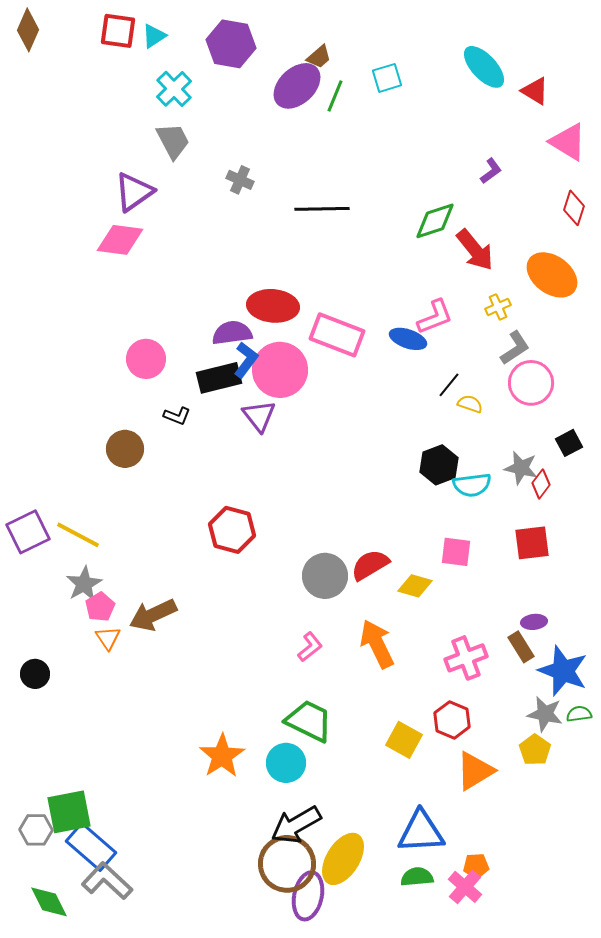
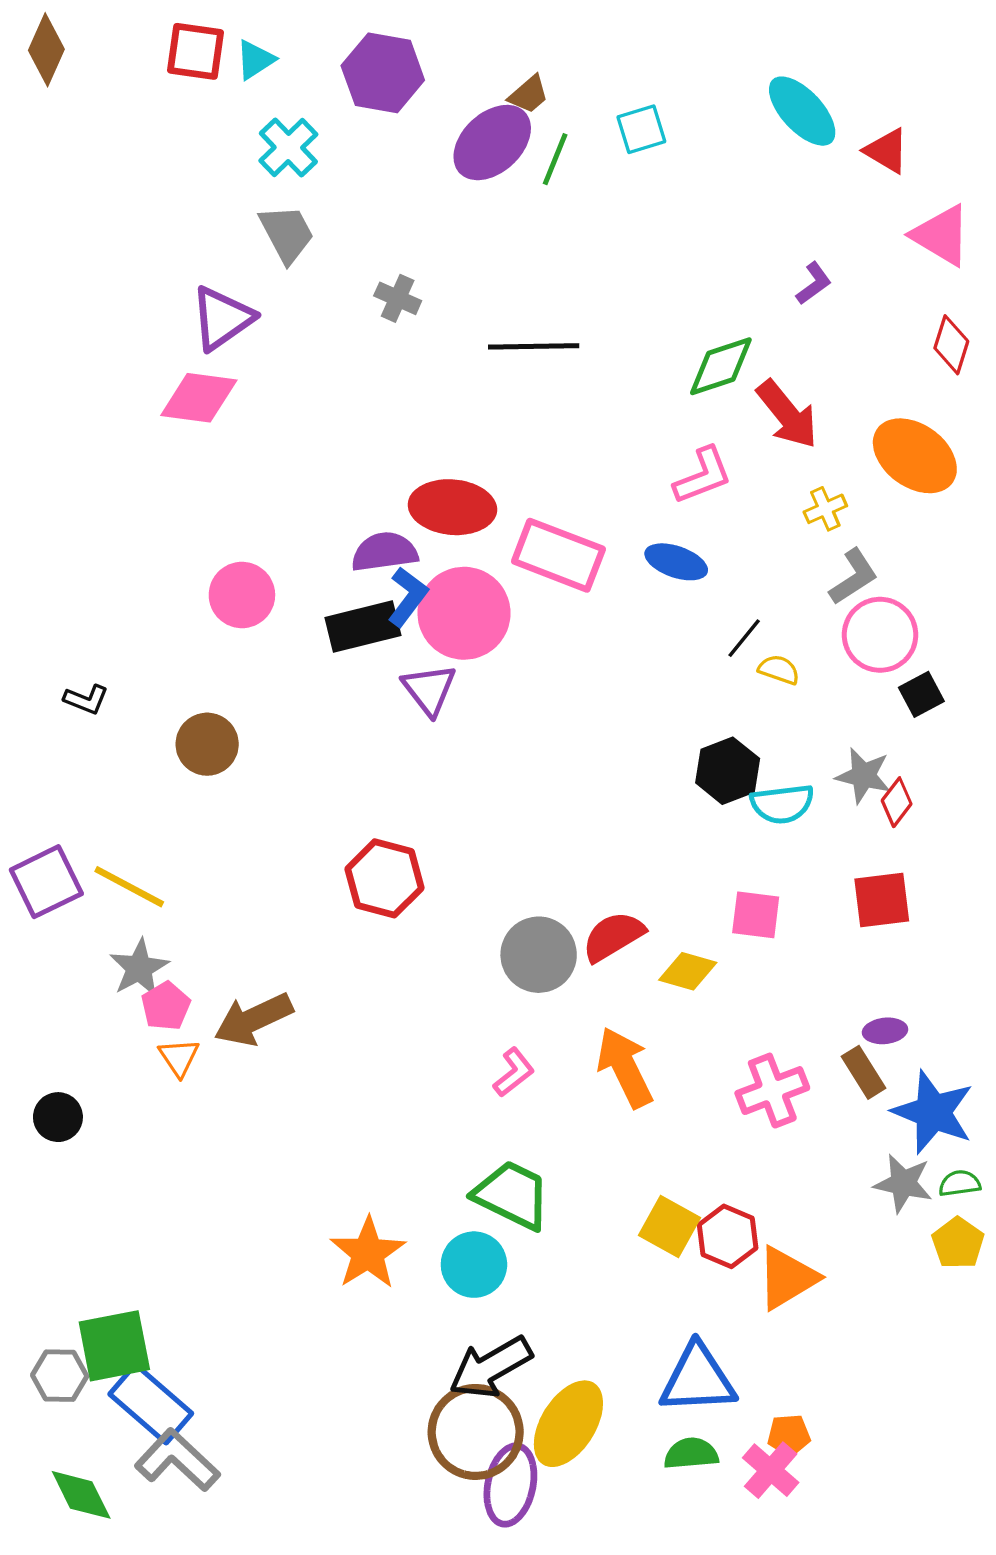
pink L-shape: (435, 317) -> (703, 476), moved
black L-shape: (177, 416) -> (86, 699), moved
black square: (569, 443) -> (921, 694), moved
red hexagon: (452, 720) -> (728, 1236), moved
yellow pentagon: (535, 750) -> (958, 1243), moved

